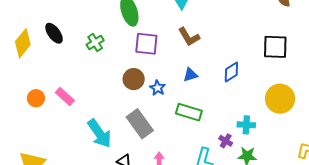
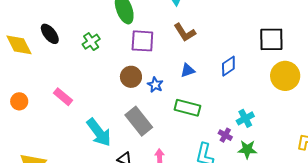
yellow diamond: (23, 43) -> (19, 45), turned -64
orange circle: (36, 98) -> (19, 101), moved
yellow circle: (280, 99) -> (285, 76), moved
cyan cross: (246, 125) -> (245, 118), turned -30

